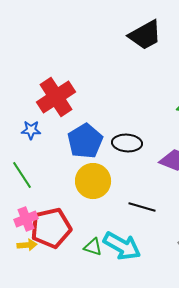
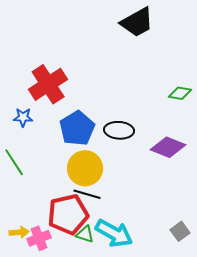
black line: (142, 207) -> (87, 194), moved
pink cross: (26, 219) -> (39, 238), moved
red pentagon: (51, 228) -> (68, 214), moved

